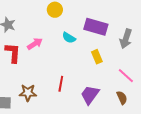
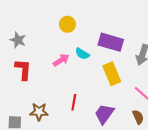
pink arrow: (35, 44) -> (61, 60), moved
yellow rectangle: (97, 57) -> (112, 74), size x1.5

